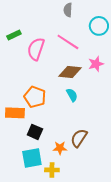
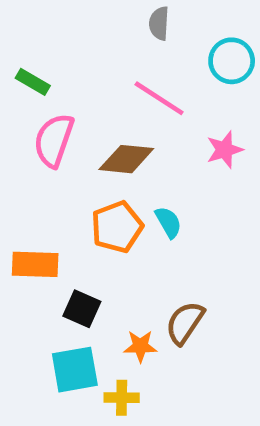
green rectangle: (14, 35) -> (33, 82), turned 56
pink semicircle: (36, 49) -> (54, 140), moved
brown diamond: (70, 72) -> (126, 159), moved
orange pentagon: (35, 97) -> (117, 227), moved, turned 30

